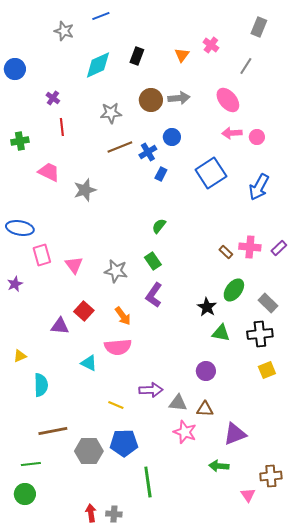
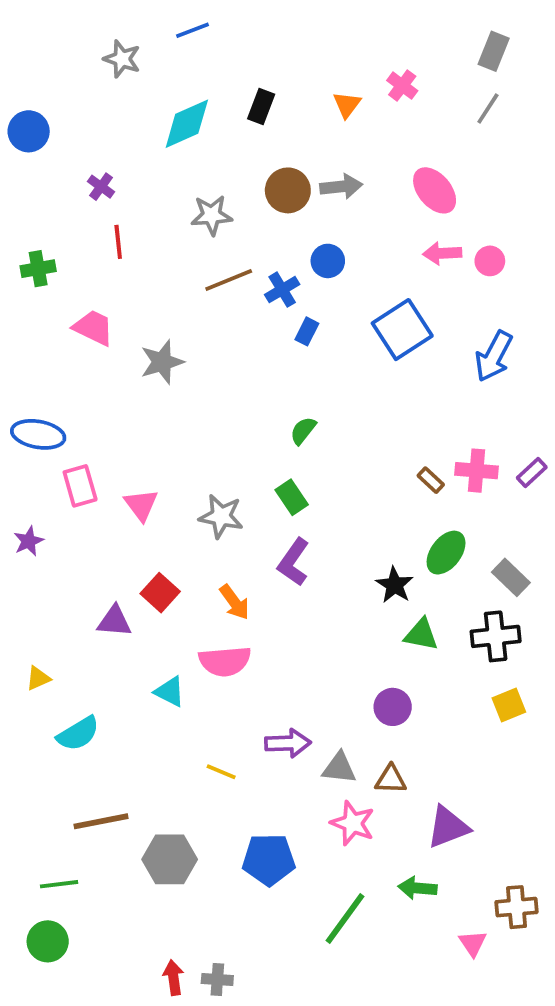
gray line: (246, 66) -> (488, 108), moved
cyan semicircle: (41, 385) -> (78, 734), turned 60
blue pentagon: (124, 443) -> (269, 859), moved
green line: (148, 482) -> (345, 919), moved, turned 44

